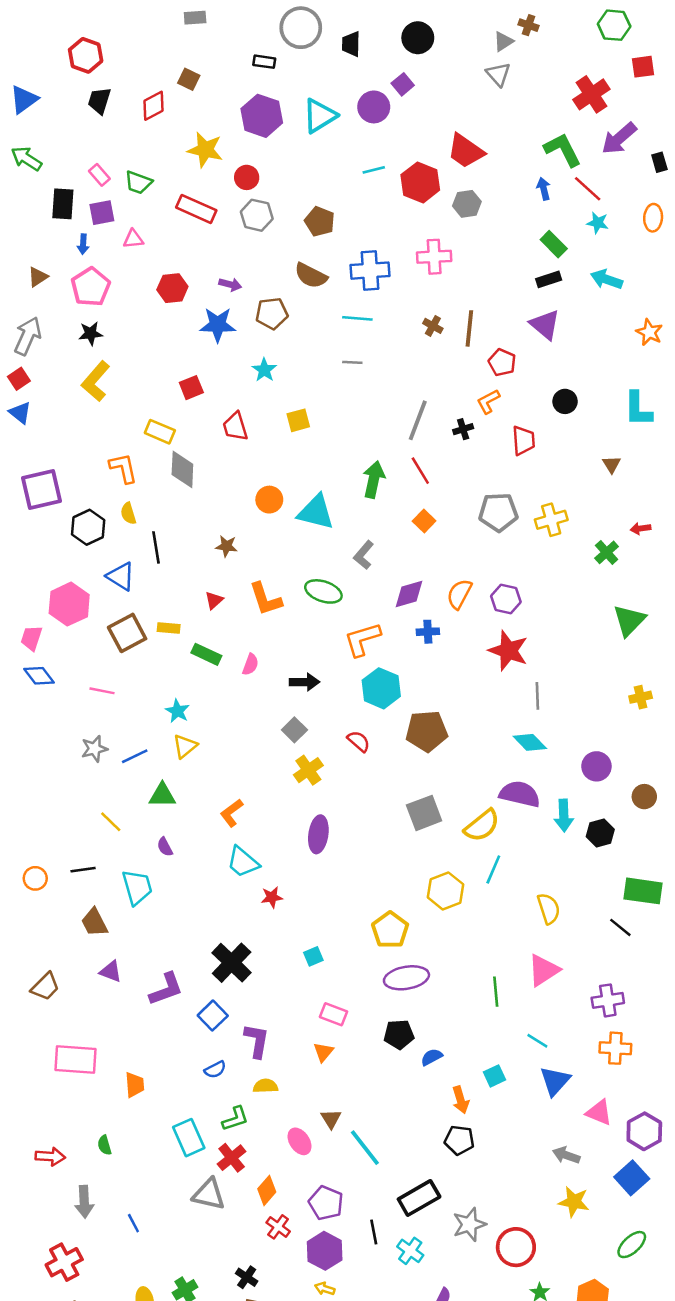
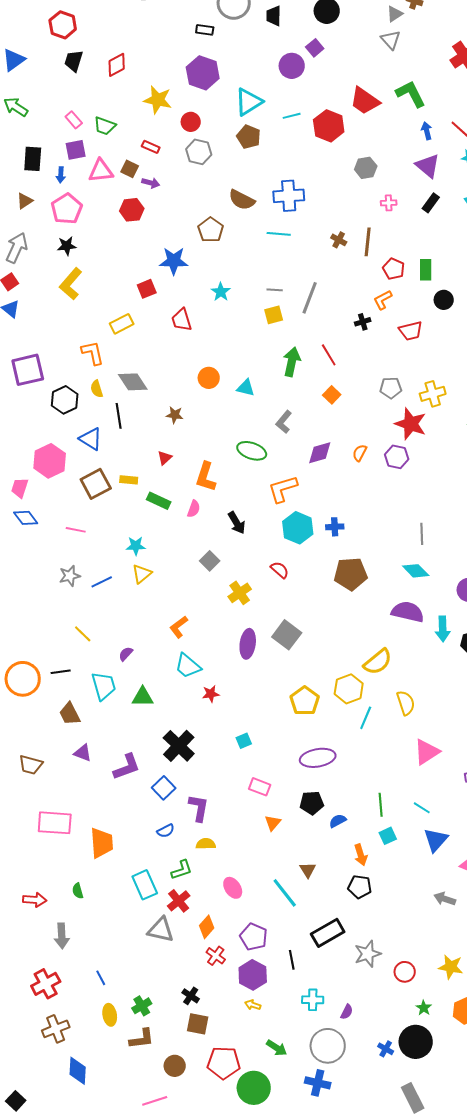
brown square: (189, 79) -> (130, 169), moved
cyan triangle: (320, 116) -> (249, 102), moved
green L-shape: (563, 150) -> (411, 94), moved
black rectangle: (63, 204) -> (33, 159), moved
gray hexagon: (467, 204) -> (366, 168), moved
red rectangle: (196, 209) -> (151, 147), size x0.6
brown pentagon: (320, 221) -> (249, 137), moved
pink triangle: (133, 239) -> (101, 171), size x1.5
green rectangle: (554, 244) -> (426, 270), moved, turned 45
pink cross: (434, 257) -> (389, 203), moved, size x0.6
black rectangle: (549, 279) -> (431, 203), turned -36
purple arrow: (230, 284) -> (151, 183), moved
brown pentagon: (272, 313) -> (211, 230), turned -30
blue star: (218, 325) -> (174, 261), moved
purple triangle: (545, 325) -> (428, 166), moved
gray line: (352, 362) -> (275, 290), moved
cyan star: (264, 370) -> (221, 292), moved
yellow square: (298, 420) -> (274, 315), moved
gray line: (418, 420) -> (310, 298), moved
yellow rectangle: (160, 432) -> (122, 324), turned -50
red trapezoid: (523, 440) -> (411, 331), turned 80
gray diamond: (182, 469) -> (133, 382), moved, turned -36
cyan triangle: (316, 512) -> (246, 388), size x0.6
gray pentagon: (498, 512) -> (391, 388), size x0.7
orange semicircle: (459, 594) -> (360, 453), size x0.7
orange L-shape: (266, 599) -> (206, 477), moved, turned 36
blue cross: (428, 632) -> (335, 527), moved
red star: (508, 651) -> (411, 424), moved
black arrow: (305, 682) -> (237, 523), turned 60
cyan star: (177, 711) -> (136, 546), turned -30
gray square: (294, 730) -> (210, 561), moved
brown pentagon: (427, 731) -> (351, 574), moved
green triangle: (162, 795) -> (143, 697), moved
gray square: (424, 813) -> (287, 635), moved, turned -32
yellow semicircle: (482, 826) -> (378, 662), moved
purple semicircle: (165, 847) -> (126, 654), turned 70
cyan line: (493, 870) -> (366, 718), moved
orange circle: (35, 878) -> (23, 679), size x1.8
yellow semicircle: (549, 909) -> (406, 703), moved
yellow pentagon: (390, 930) -> (305, 701), moved
brown trapezoid: (45, 987) -> (31, 765), turned 60
green line: (496, 992) -> (381, 805), moved
orange triangle: (323, 1052) -> (273, 823), moved
orange trapezoid: (135, 1085) -> (102, 843), size x1.5
brown triangle: (331, 1119) -> (308, 870), moved
yellow star: (574, 1202) -> (451, 967), moved
blue line: (133, 1223) -> (101, 978), moved
red circle: (516, 1247) -> (405, 972), size x0.7
cyan cross: (410, 1251) -> (313, 1000), moved, turned -35

